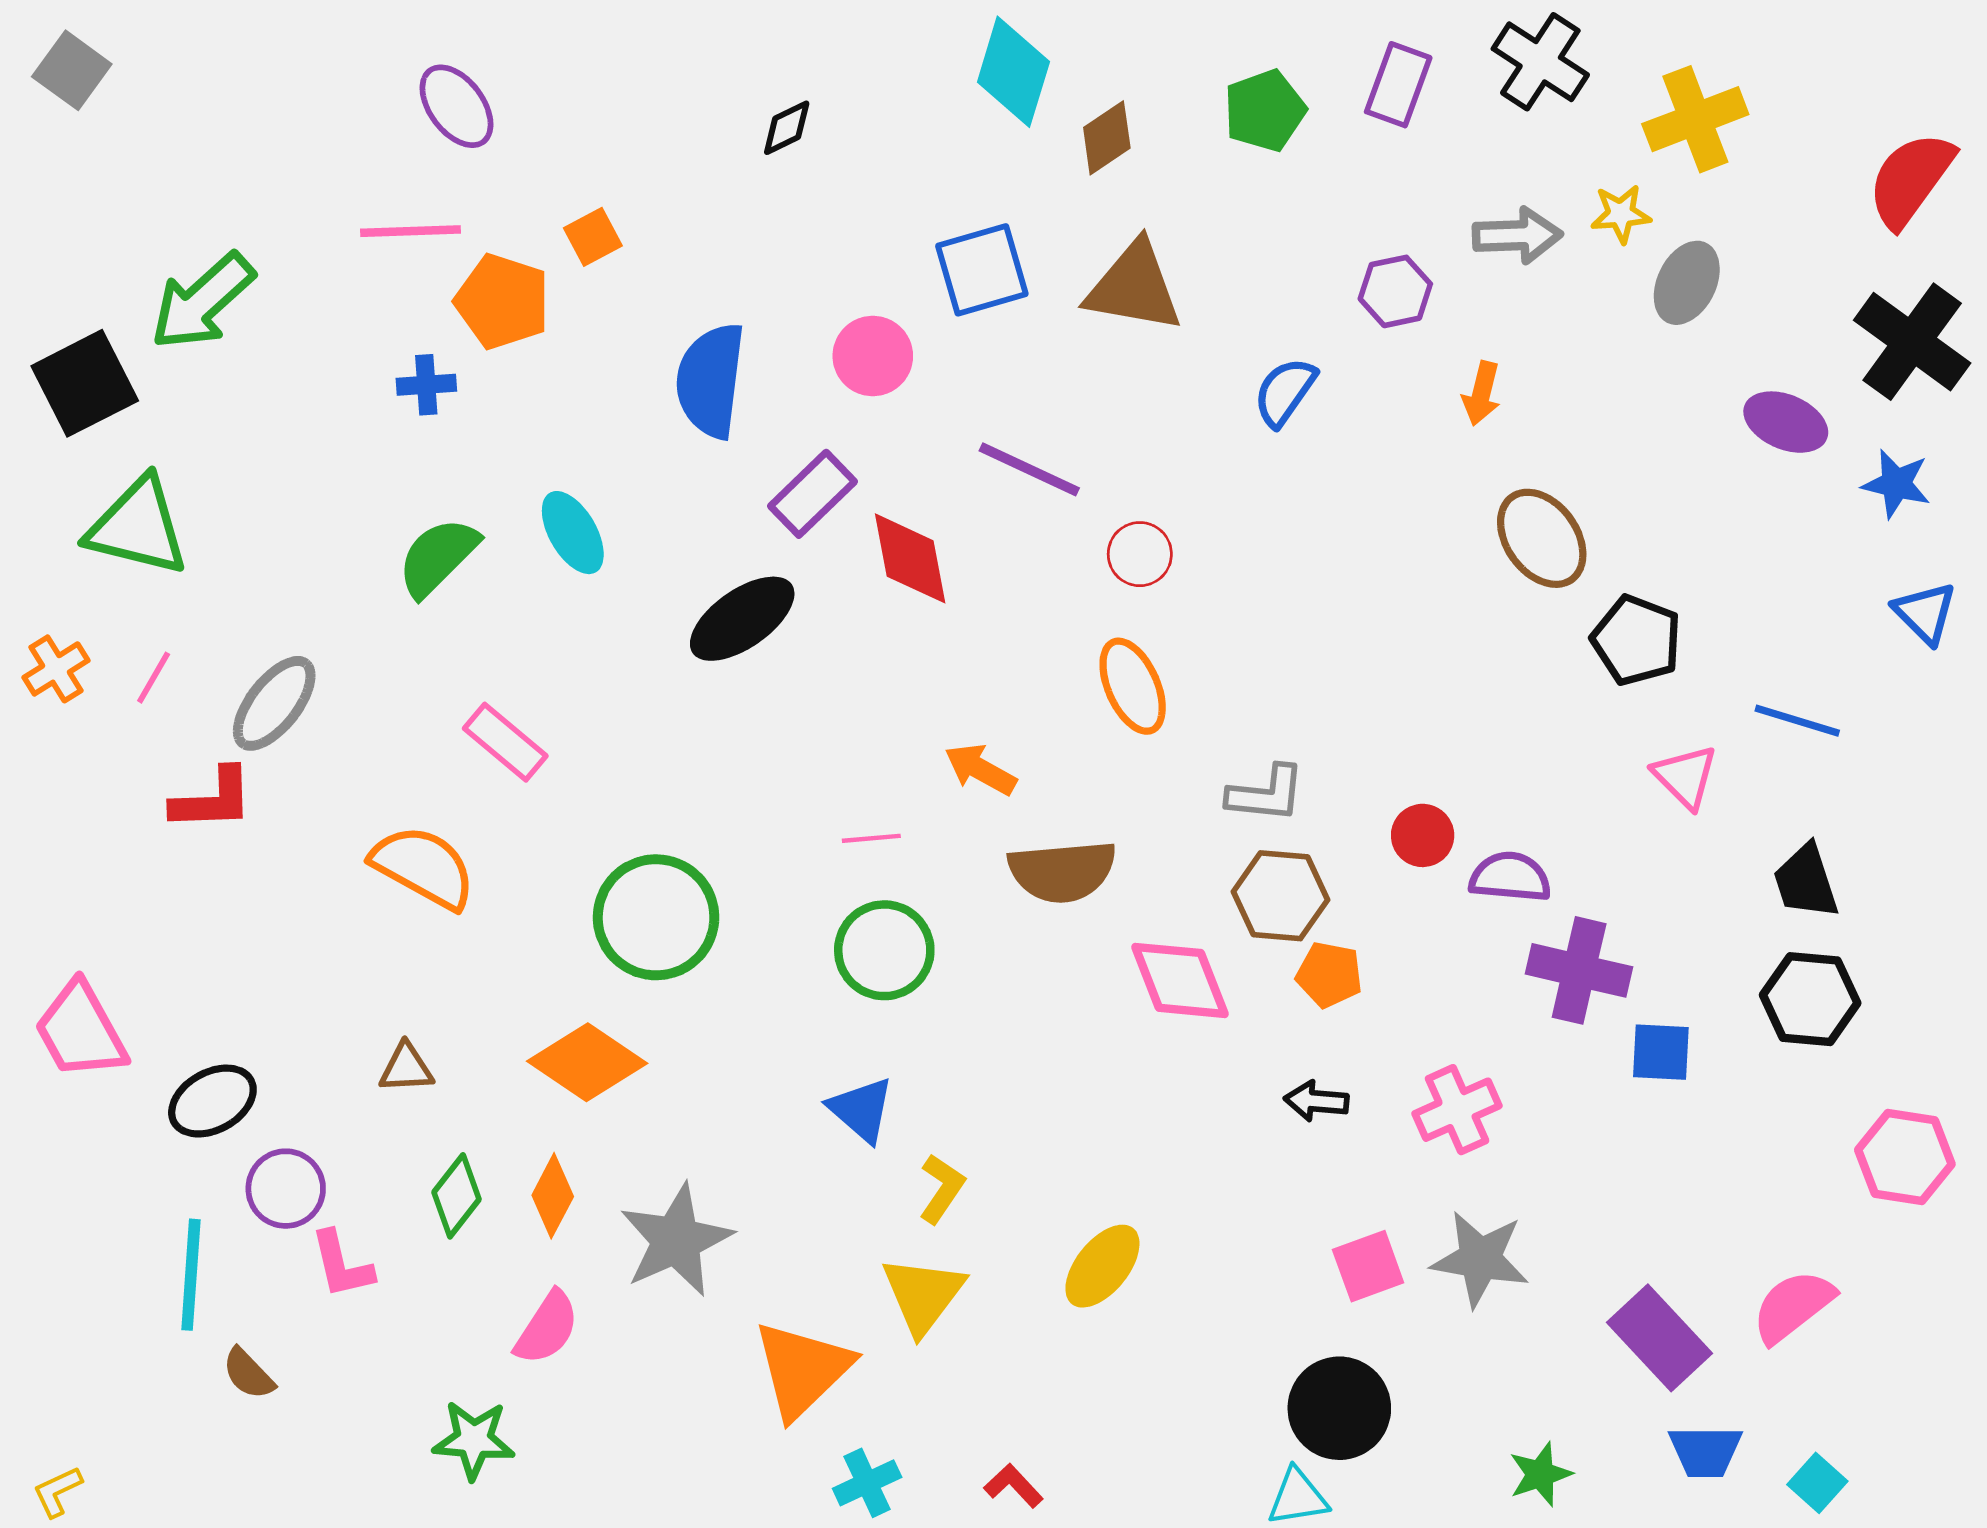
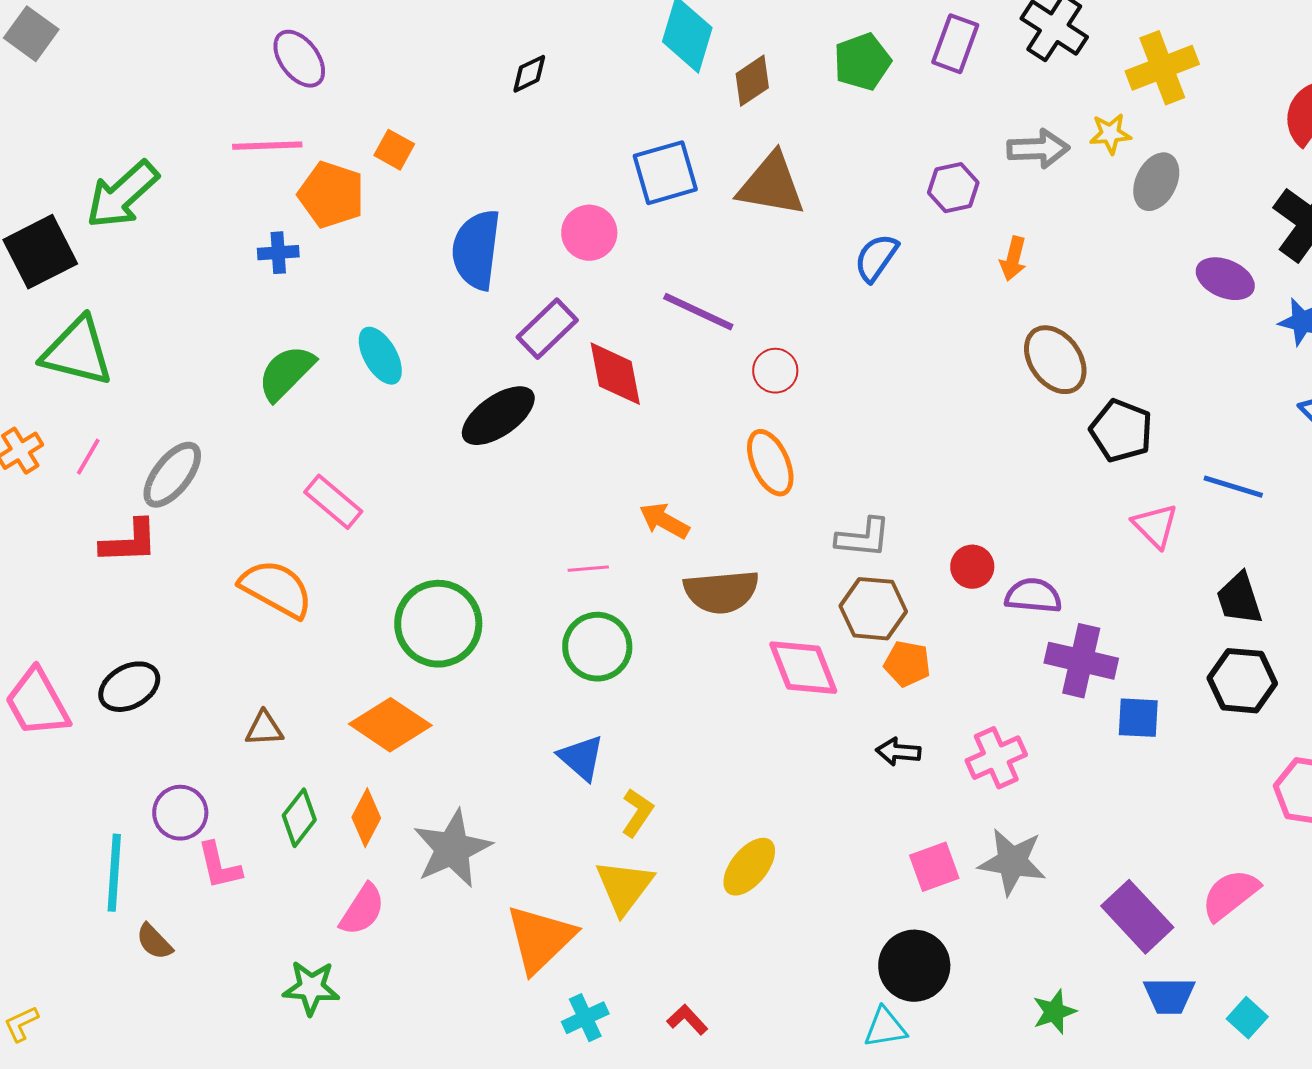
orange square: (593, 237) -> (394, 150), turned -33
black ellipse: (212, 1101) -> (129, 687), moved

